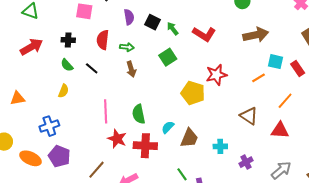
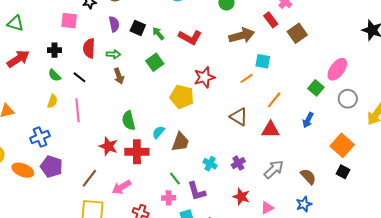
red rectangle: (298, 68) -> (271, 20), moved
pink line: (106, 111) -> (77, 110), moved
cyan cross: (220, 146) -> (210, 164), moved, turned 32

